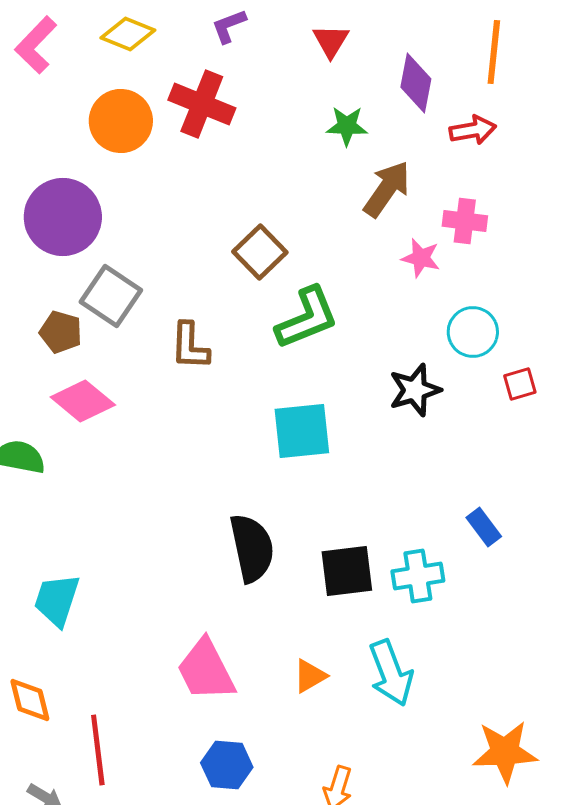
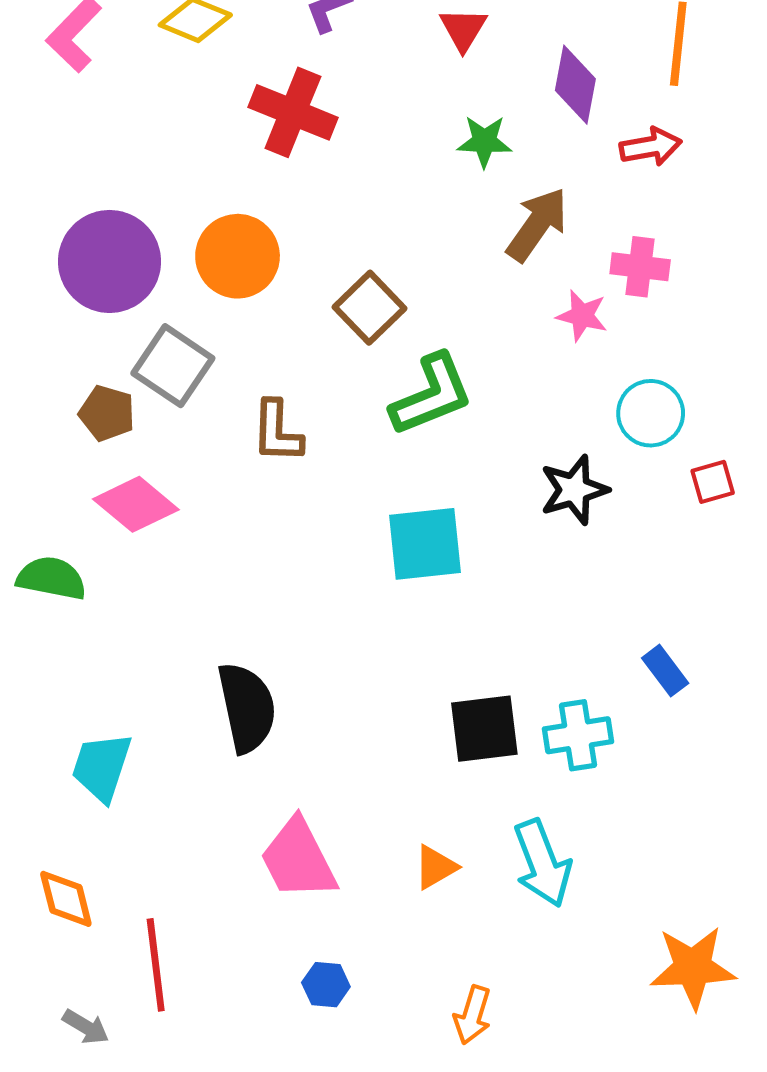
orange circle: (121, 121) -> (238, 256), moved
black semicircle: (252, 548) -> (247, 708), moved
blue hexagon: (227, 765) -> (326, 985), size x0.7

